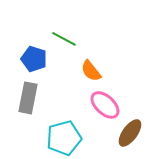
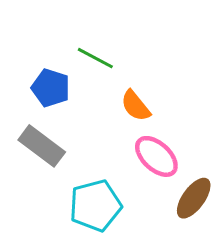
gray rectangle: (28, 98) -> (42, 146), turned -64

